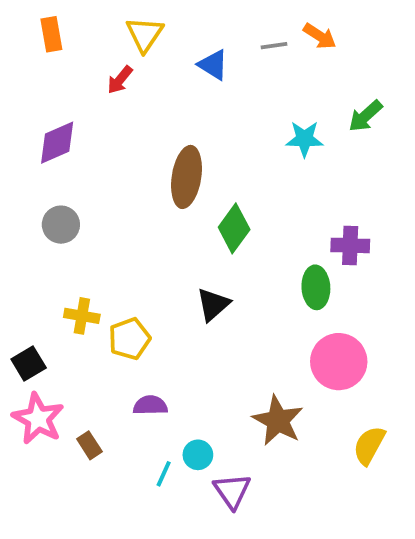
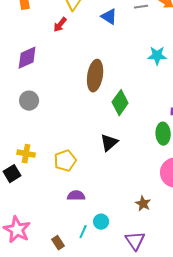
yellow cross: (82, 316) -> (26, 154), moved
pink star: (38, 419) -> (17, 230), moved
brown star: (278, 421) -> (143, 204), size x0.6
brown rectangle: (89, 445) -> (58, 243), moved
purple triangle: (232, 491) -> (135, 241), moved

